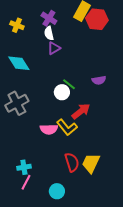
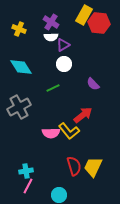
white semicircle: (49, 33) -> (51, 37), turned -80
purple triangle: (54, 48) -> (63, 45), moved
purple semicircle: (99, 80) -> (93, 84), moved, turned 56
green line: (69, 84) -> (53, 88), moved, turned -64
white circle: (62, 92) -> (64, 64), moved

